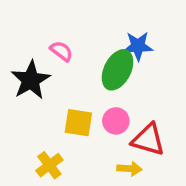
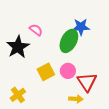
yellow square: (78, 123) -> (46, 72), turned -36
red triangle: (148, 140) -> (87, 82), turned 40
yellow cross: (49, 165) -> (18, 95), moved

